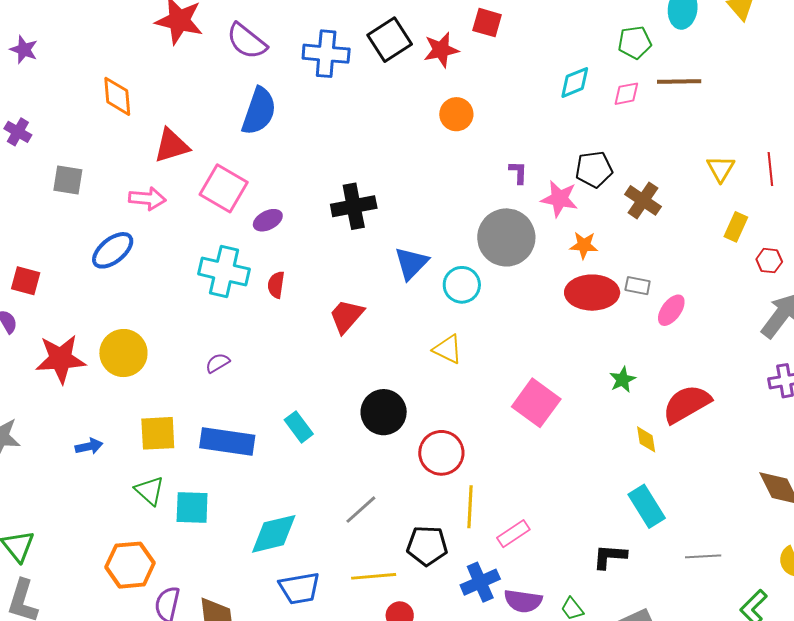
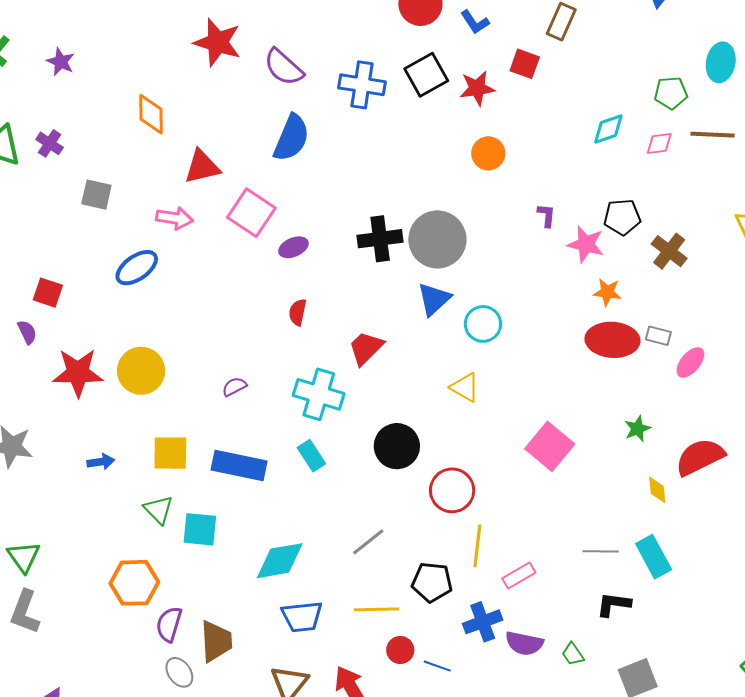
gray circle: (506, 237) -> (437, 239), moved
cyan cross: (224, 272) -> (319, 394), moved
gray line: (703, 556) -> (601, 551), moved

